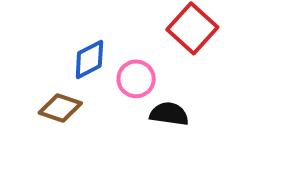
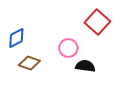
blue diamond: (89, 59) -> (16, 38), moved

